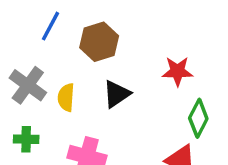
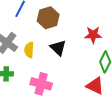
black triangle: (117, 94) -> (58, 48), turned -42

